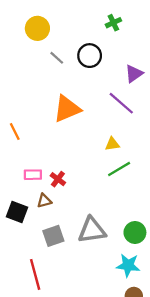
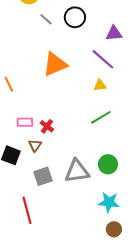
purple triangle: (134, 74) -> (114, 33), turned 30
yellow triangle: (112, 144) -> (100, 85), moved
brown triangle: (44, 201) -> (35, 145), turned -40
green circle: (135, 232) -> (108, 164), moved

